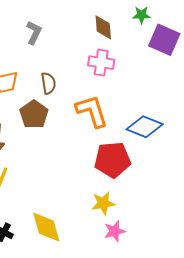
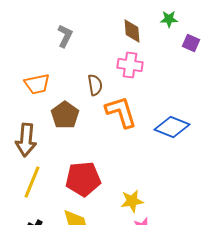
purple square: (164, 40) -> (191, 43), size x0.6
brown semicircle: (48, 83) -> (95, 85), moved
red pentagon: (113, 160) -> (83, 179), moved

